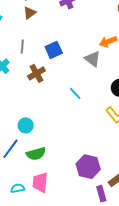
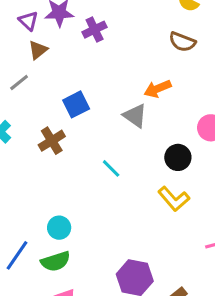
gray line: (22, 46) -> (19, 83), moved, turned 48
cyan circle: (26, 125) -> (59, 228), moved

